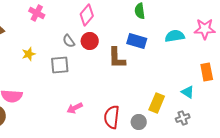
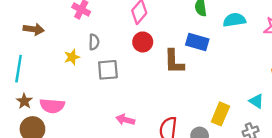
cyan semicircle: (175, 36) -> (234, 20), moved
gray semicircle: (69, 41) -> (94, 42), moved, turned -144
pink arrow: (75, 108) -> (125, 120), turned 42

